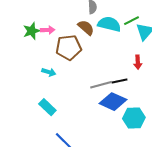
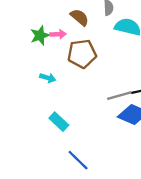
brown semicircle: (86, 28) -> (80, 17), moved
cyan arrow: (49, 72) -> (48, 78), moved

